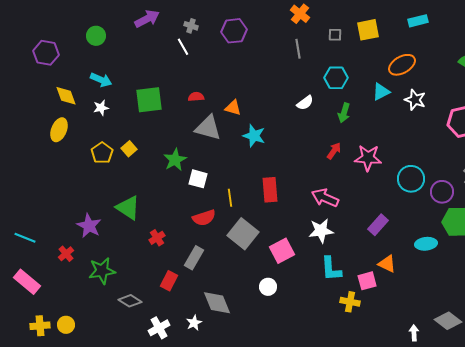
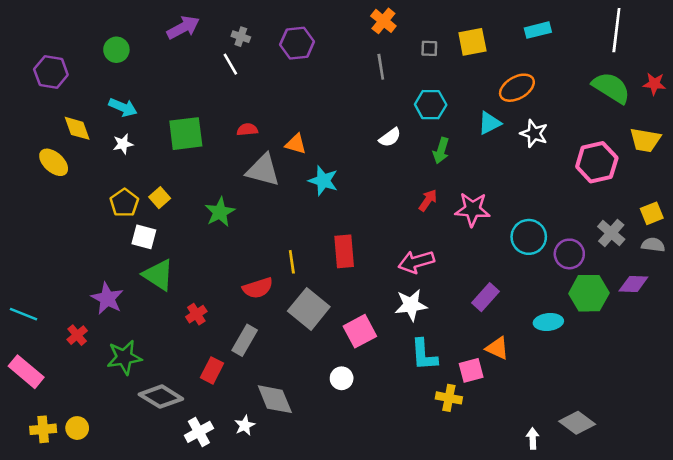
yellow ellipse: (59, 130) -> (54, 162), moved, turned -70
white square: (198, 179) -> (144, 237), moved
pink arrow: (325, 198) -> (416, 262), turned -40
gray diamond: (130, 301) -> (161, 397), size x1.4

